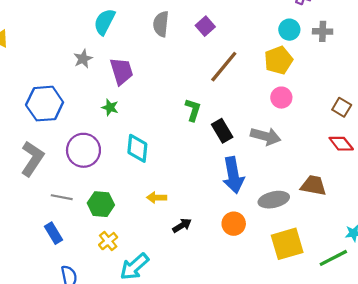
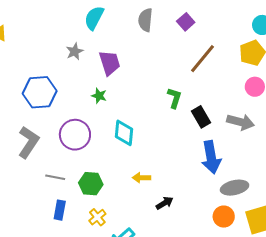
gray ellipse: (274, 200) -> (235, 188), moved
orange circle: (234, 224) -> (224, 217), moved
blue rectangle: (53, 233) -> (60, 210), moved, turned 42

